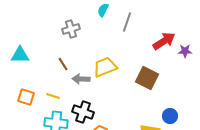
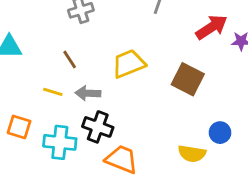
gray arrow: (81, 79) -> (88, 93), moved
yellow line: (53, 96) -> (53, 92), moved
orange square: (26, 97) -> (19, 127), moved

